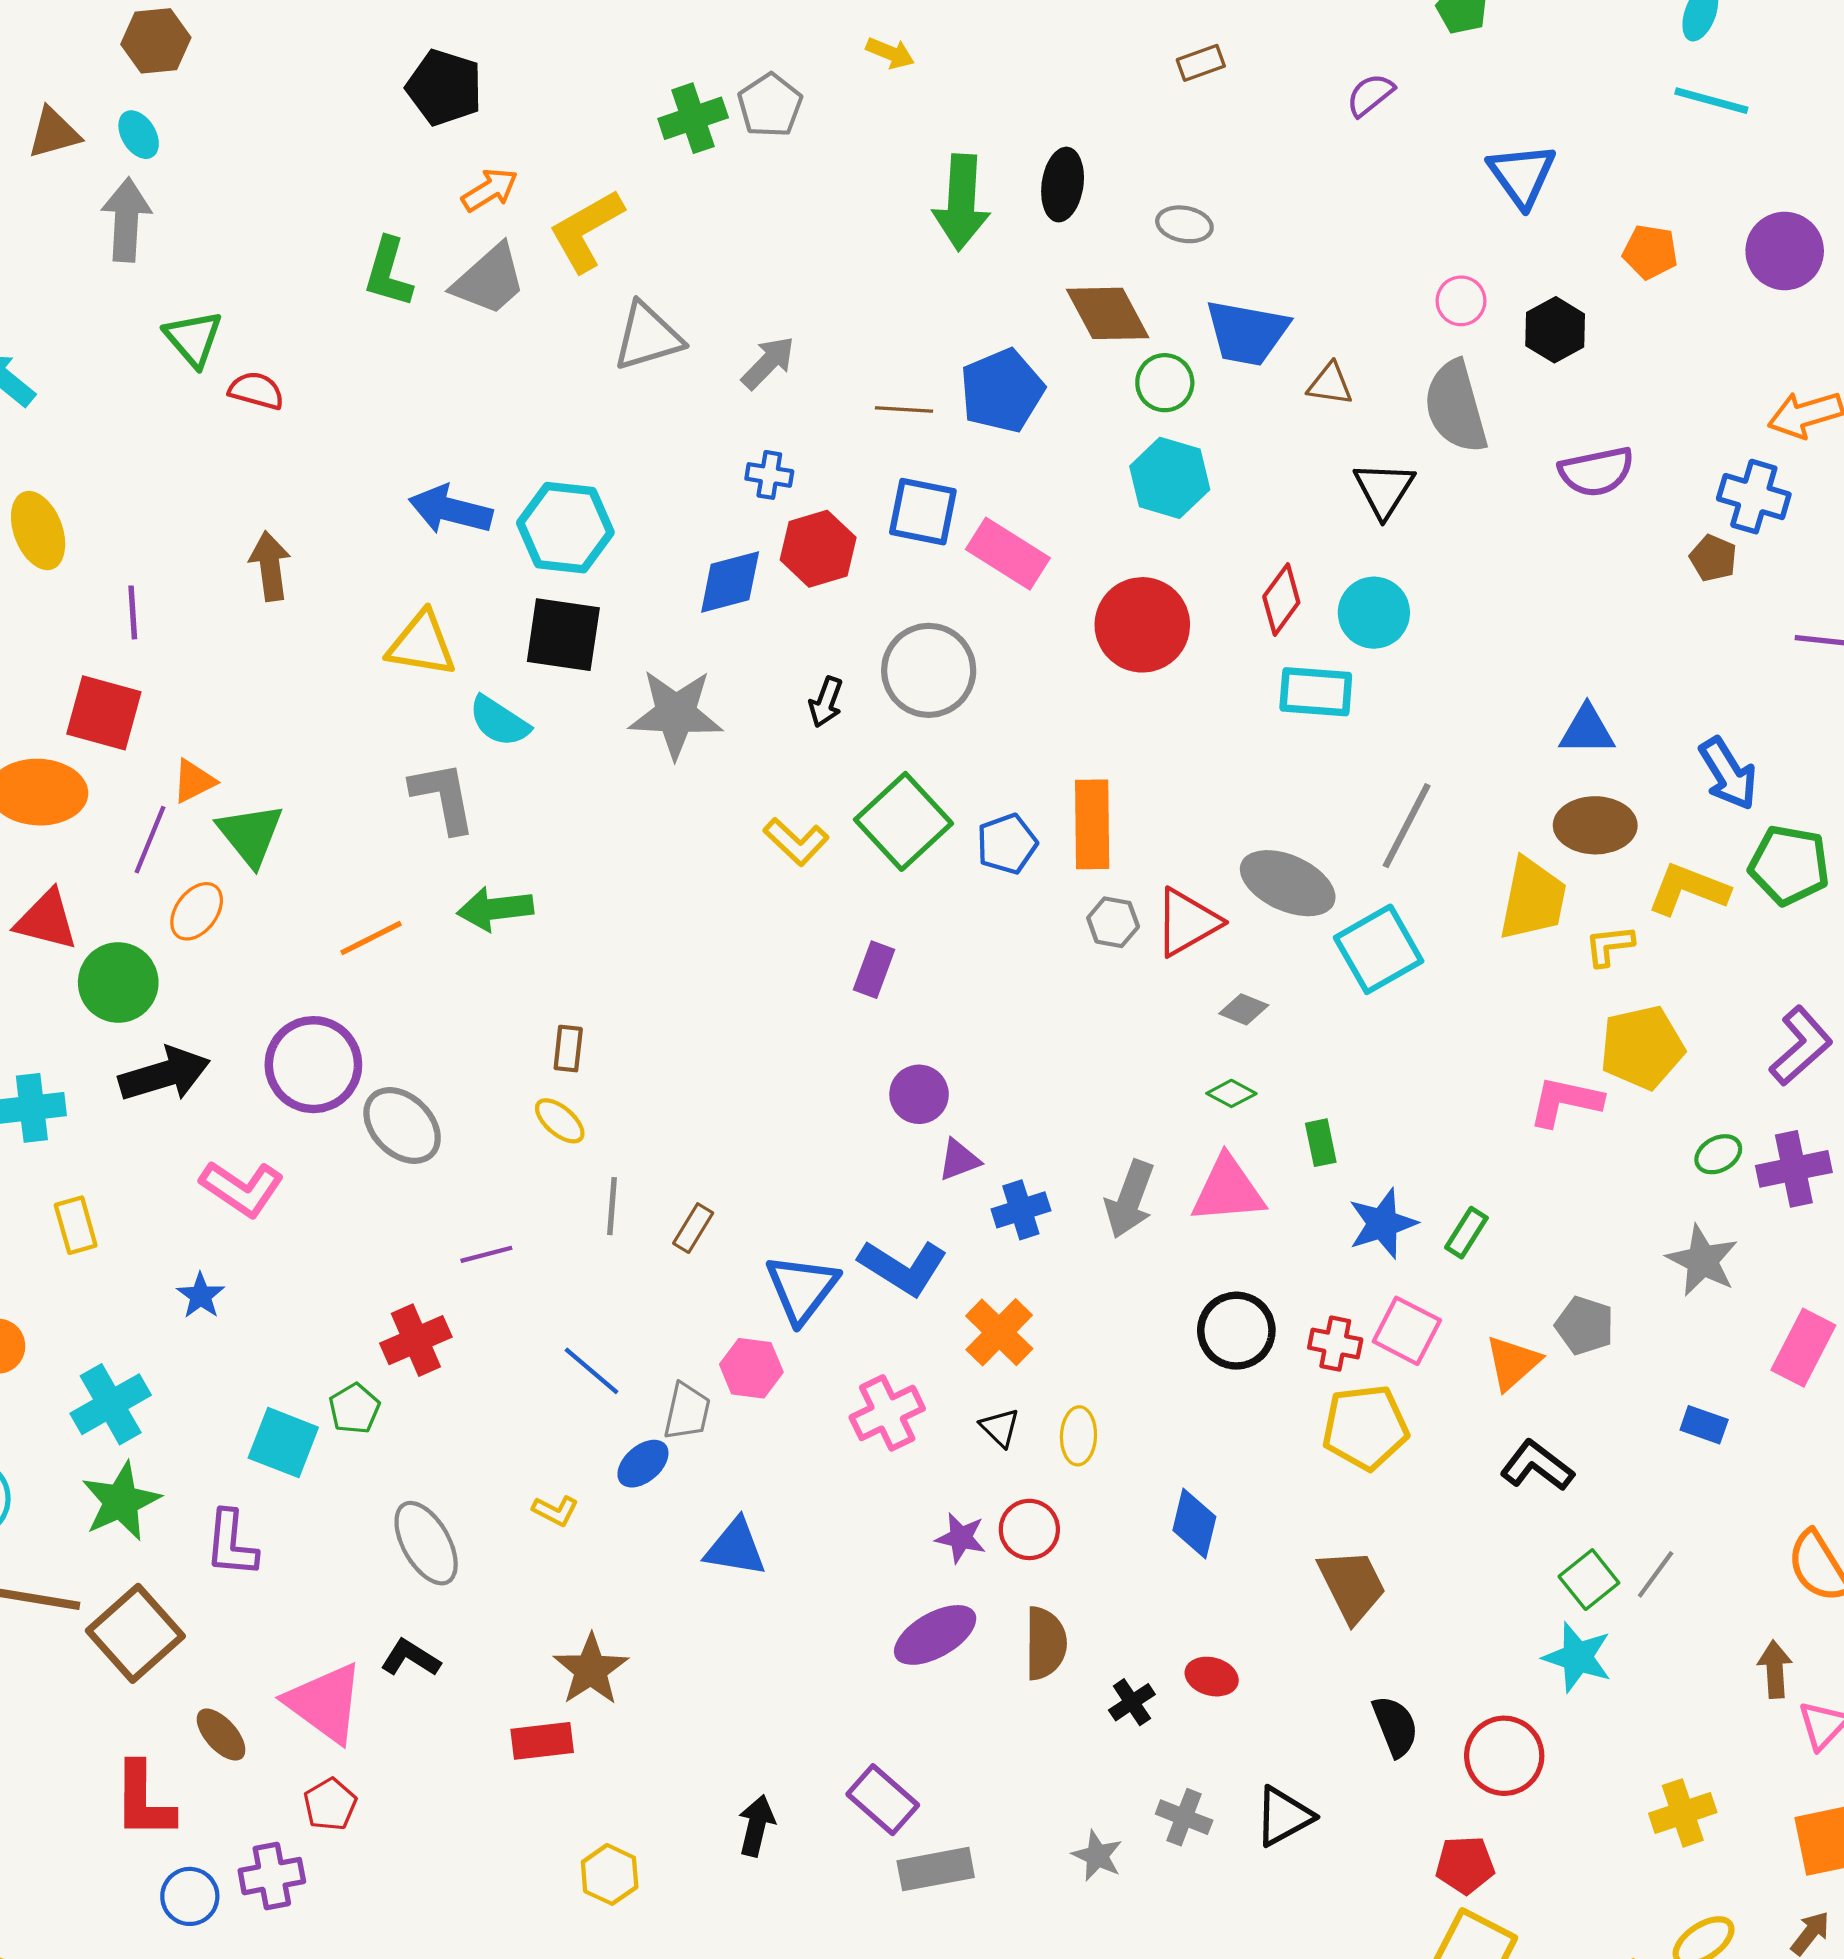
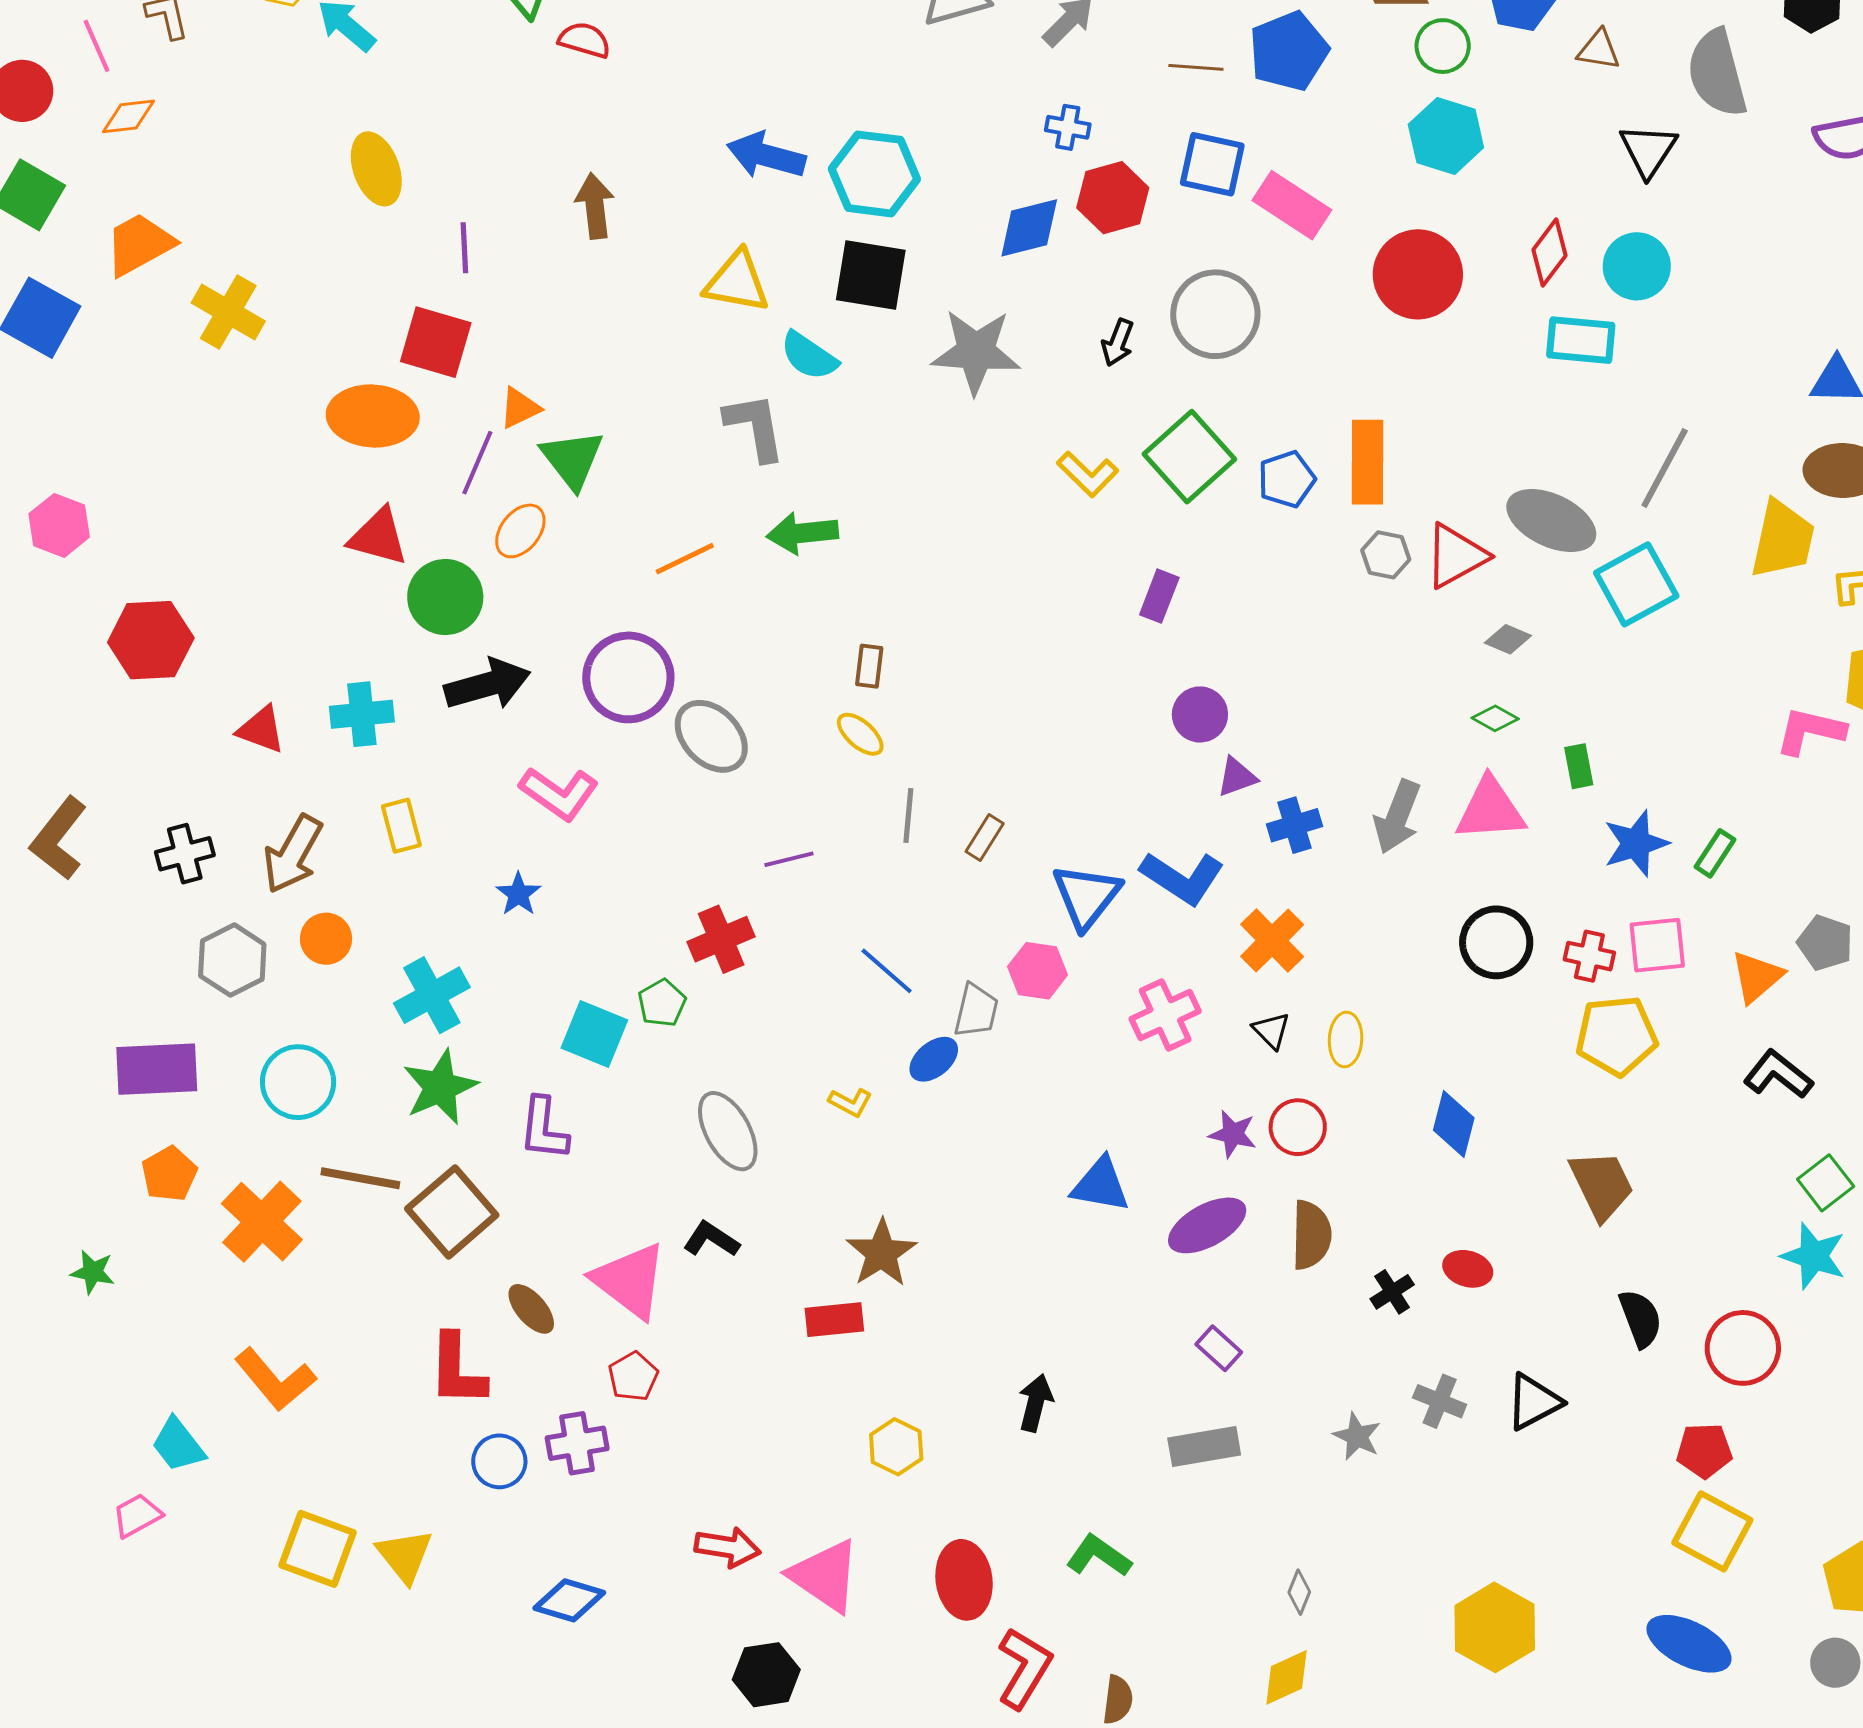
pink square: (1407, 1331) -> (1657, 945), turned -34
blue triangle: (735, 1548) -> (1101, 1185), moved
purple rectangle: (883, 1800) -> (1219, 1348), moved, size x0.7

